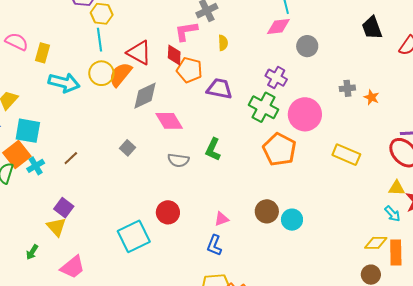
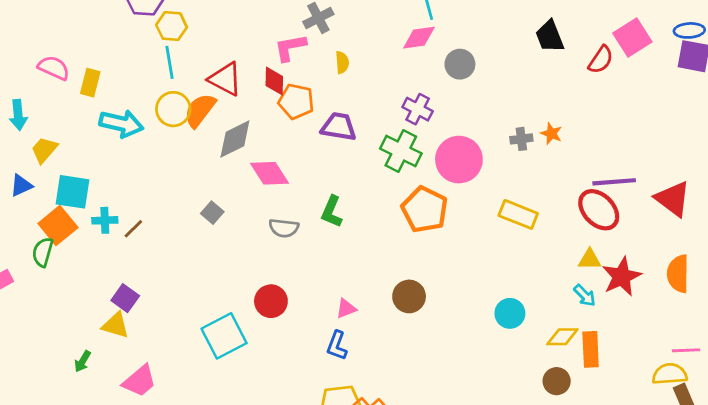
gray cross: (347, 88) -> (521, 139), moved
cyan cross: (36, 166) -> (105, 220), moved, turned 30
cyan circle: (292, 220) -> (510, 313), moved
yellow triangle: (56, 227) -> (116, 325), turned -30

